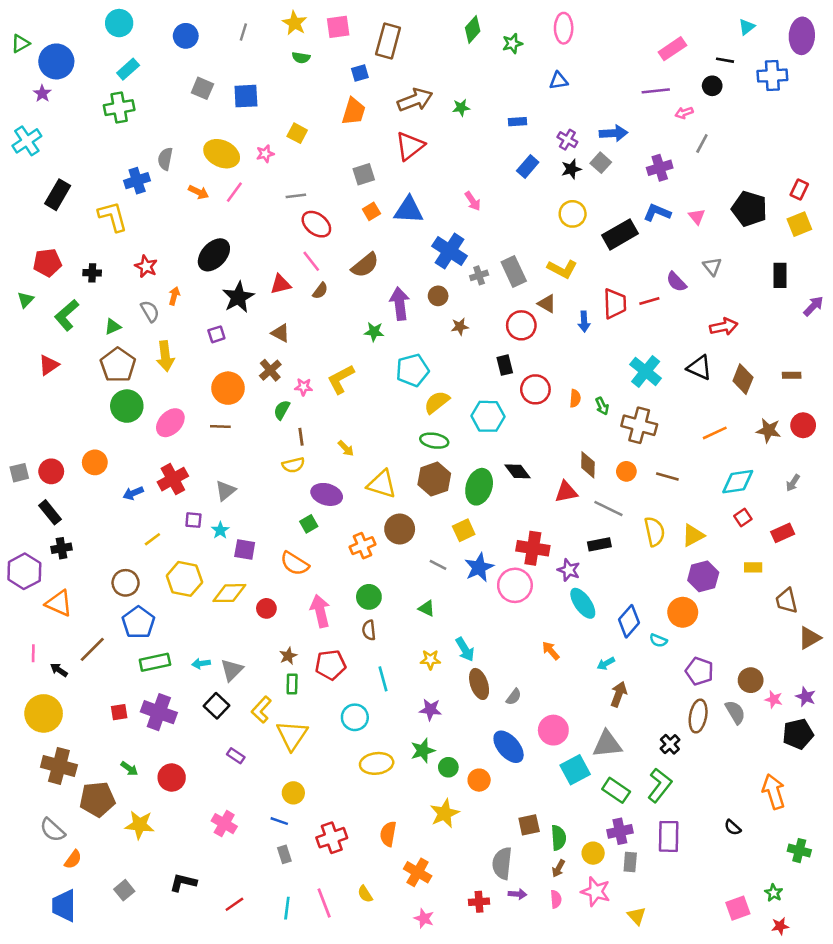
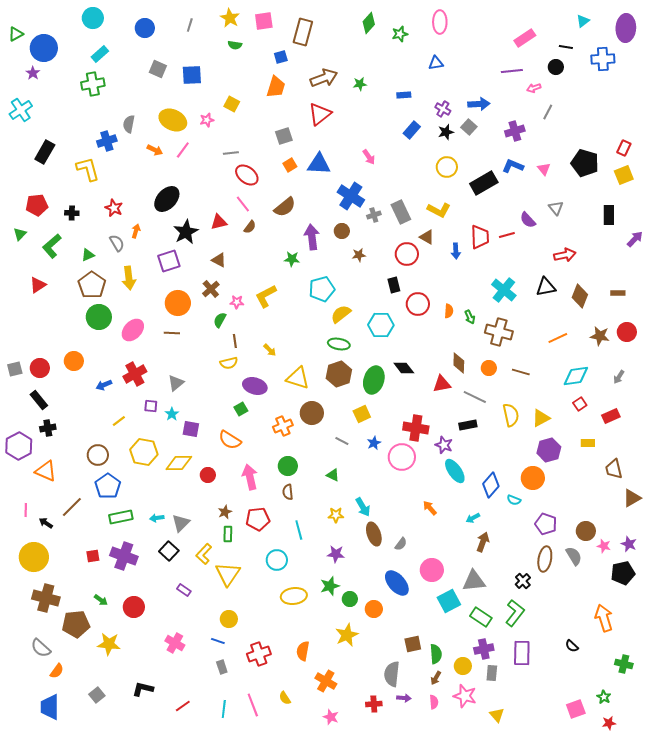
purple square: (216, 334) -> (169, 261), size x1.6
black triangle: (699, 368) -> (546, 287), turned -35
blue star: (479, 567) -> (374, 443), size x0.6

